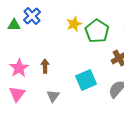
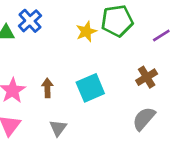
green pentagon: (97, 31) -> (117, 21), moved, turned 30
cyan square: (86, 80) -> (90, 88), moved

